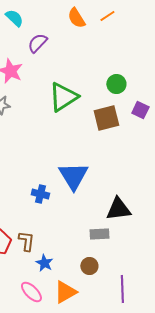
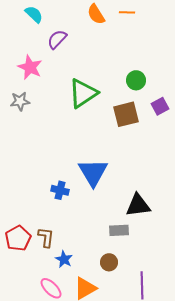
orange line: (107, 16) -> (127, 12), turned 35
purple square: (140, 110) -> (160, 106), turned 36

